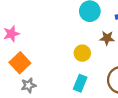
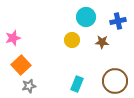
yellow circle: (82, 53) -> (72, 40), moved

